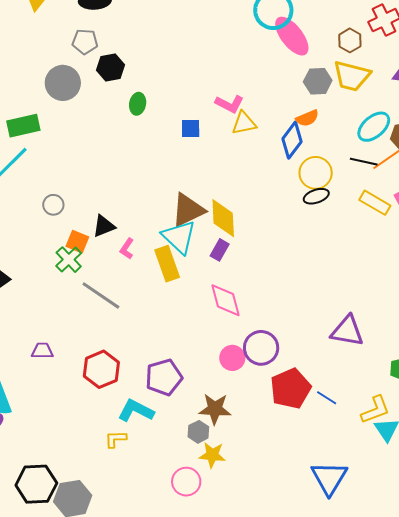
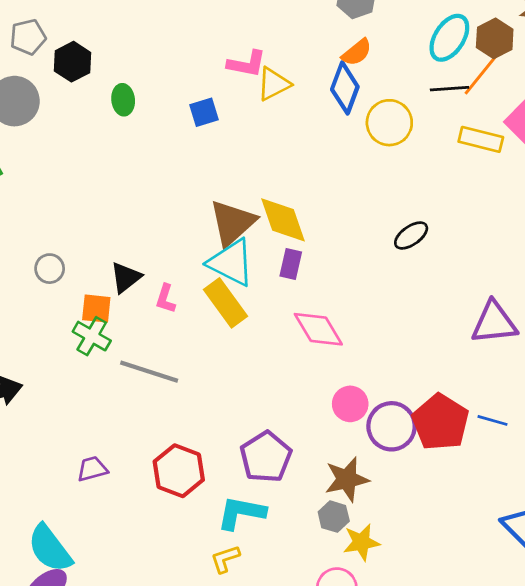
black ellipse: (316, 196) -> (411, 235), moved
purple circle: (261, 348) -> (392, 426), moved

